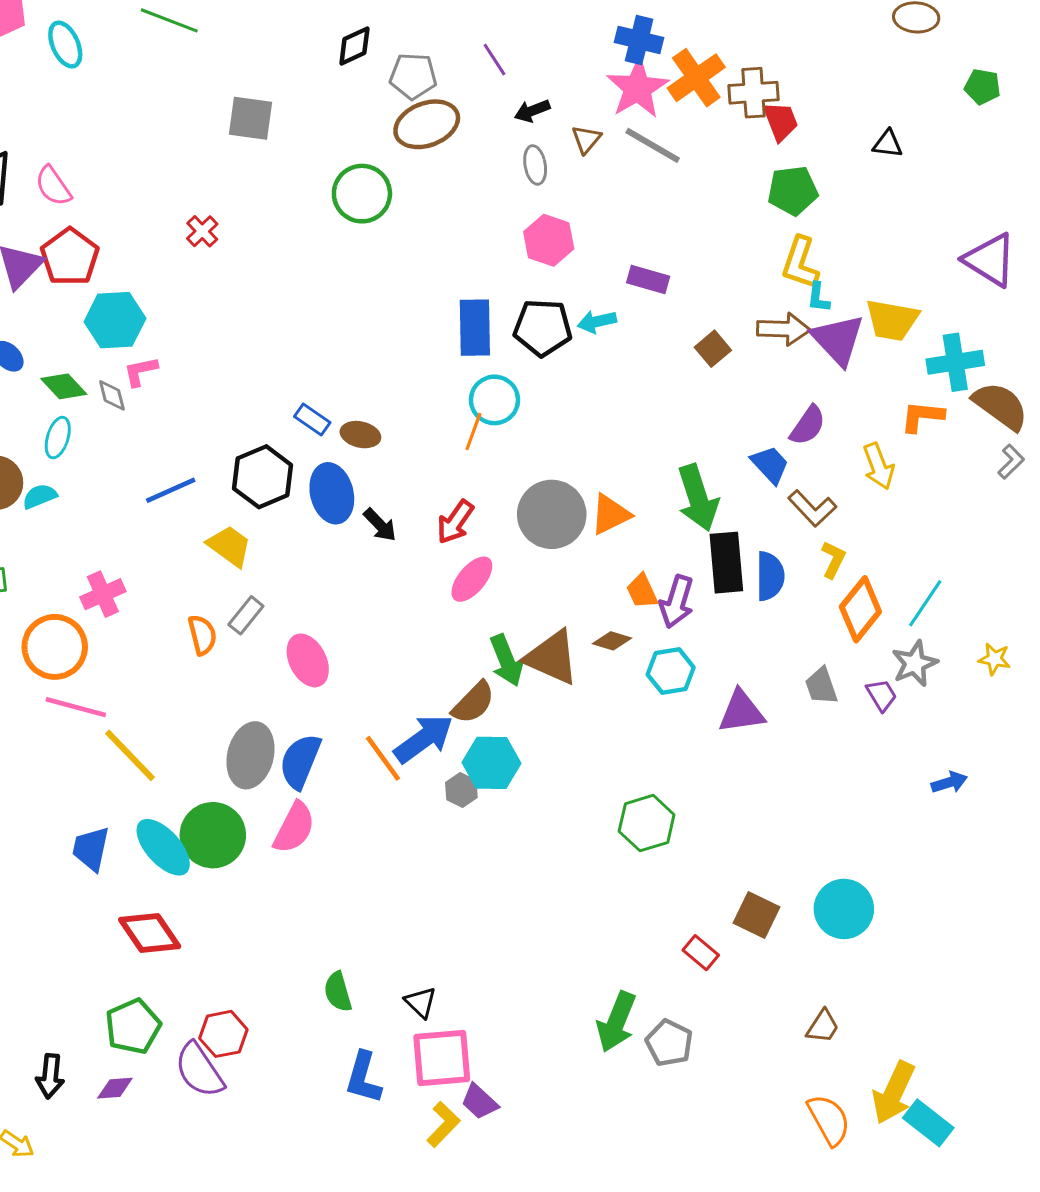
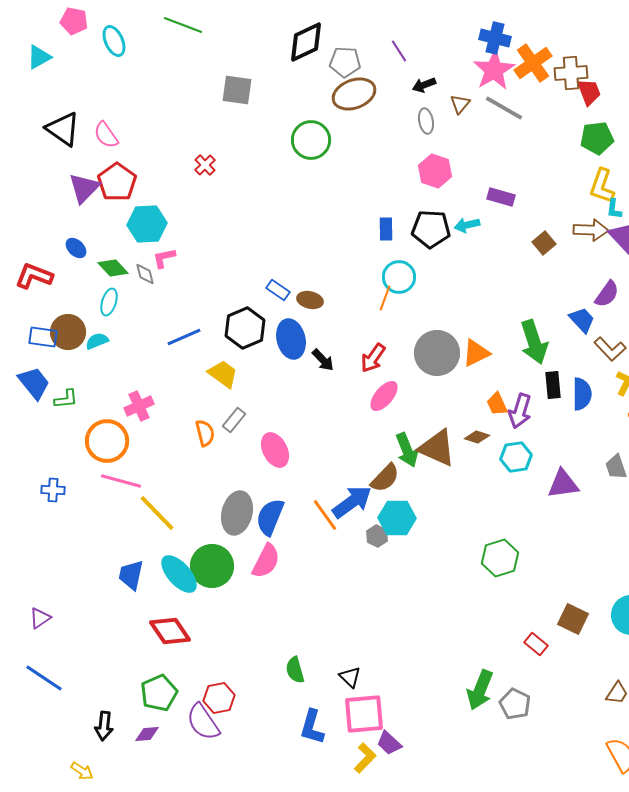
black diamond: (354, 46) -> (306, 42), size x1.5
blue rectangle: (475, 328) -> (386, 229), size x0.6
black rectangle: (726, 563) -> (553, 385), size x0.7

